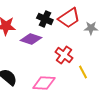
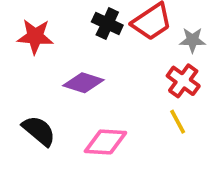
purple diamond: (31, 39) -> (83, 83), moved
red cross: (64, 55) -> (183, 81), moved

